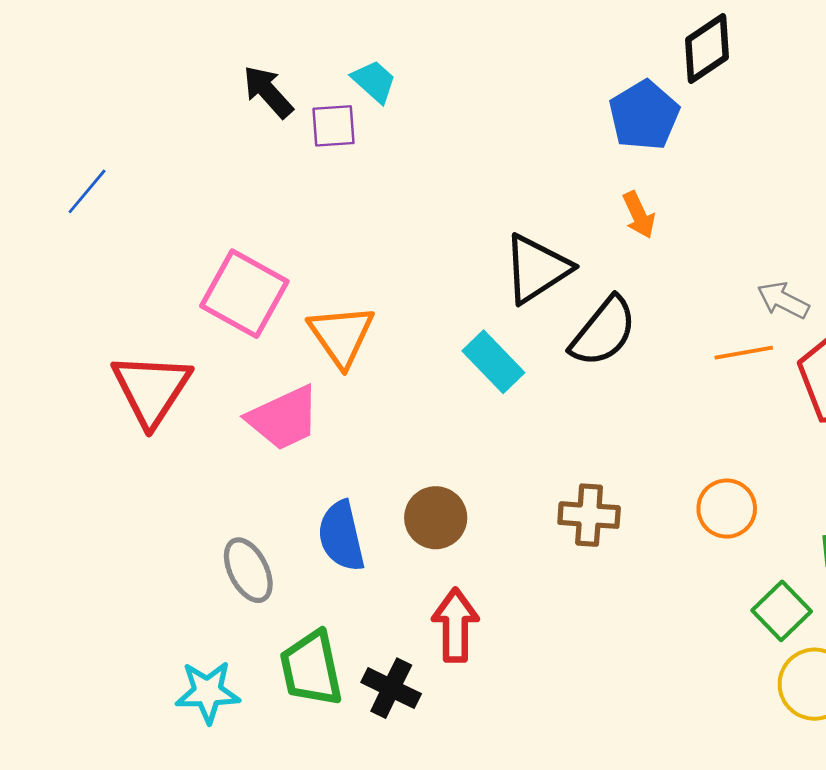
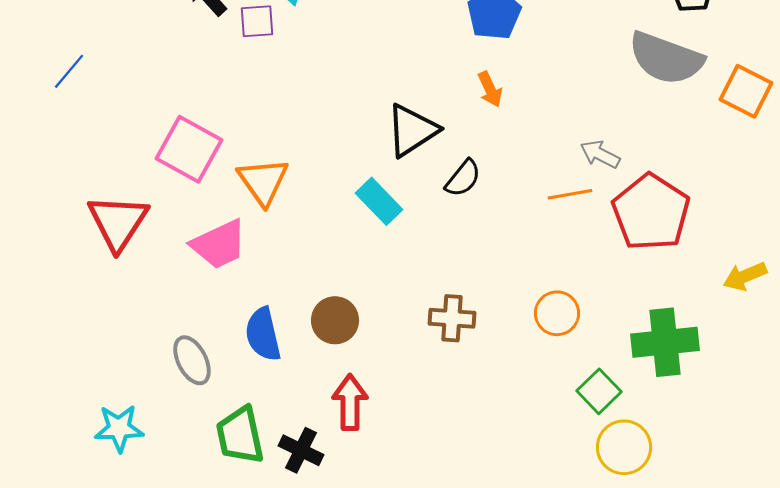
black semicircle: (603, 332) -> (463, 178), size x0.7
cyan star: (208, 692) -> (119, 428), moved

